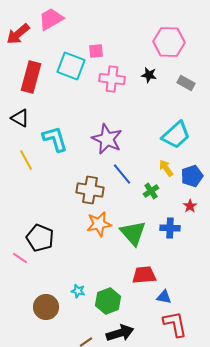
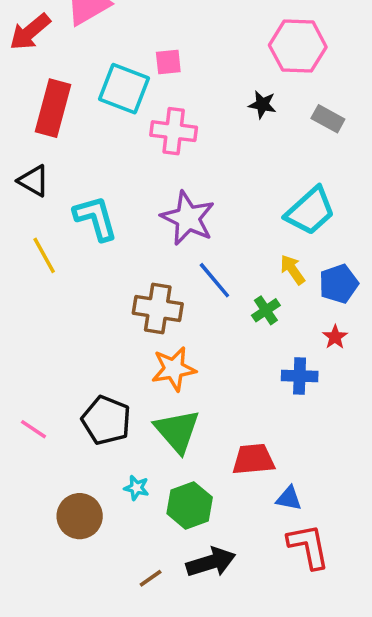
pink cross: (112, 79) -> (174, 131), moved
green triangle: (133, 233) -> (177, 431), moved
black pentagon: (40, 238) -> (106, 420), moved

